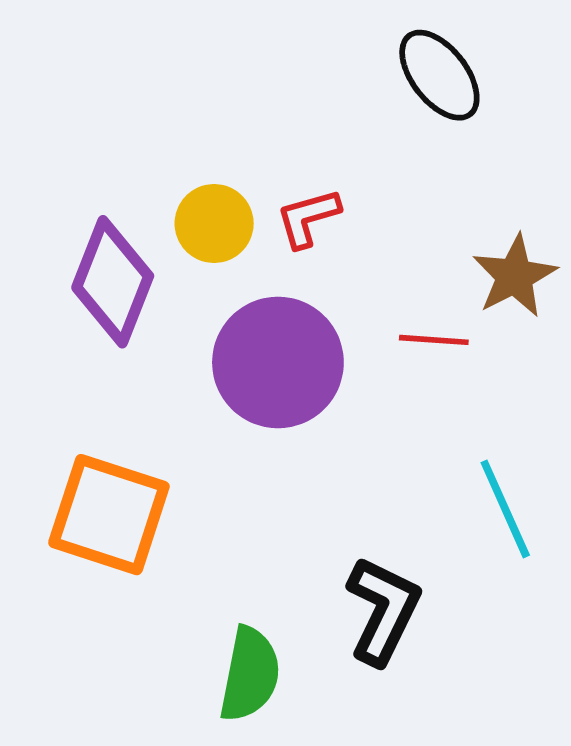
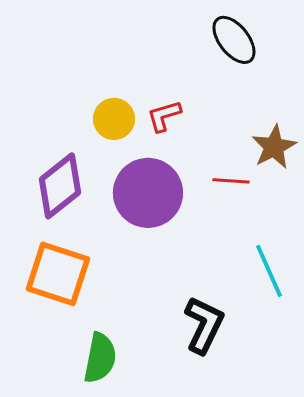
purple diamond: (113, 282) -> (60, 186), moved, turned 30
green semicircle: (250, 674) -> (100, 358), moved

